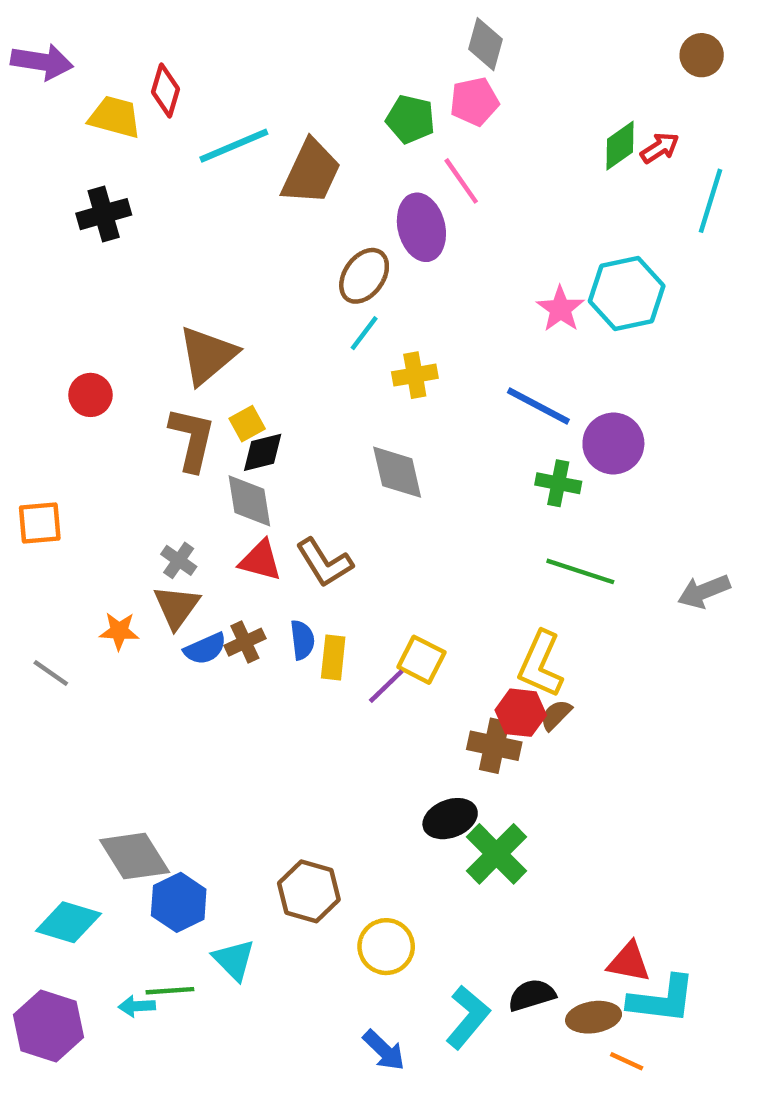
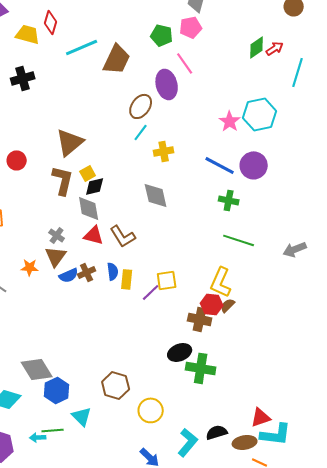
purple circle: (613, 443) -> (254, 165), moved
yellow square: (421, 660) -> (167, 280), turned -35
green cross: (496, 854) -> (201, 368), turned -36
red triangle: (629, 962) -> (261, 417), turned -30

